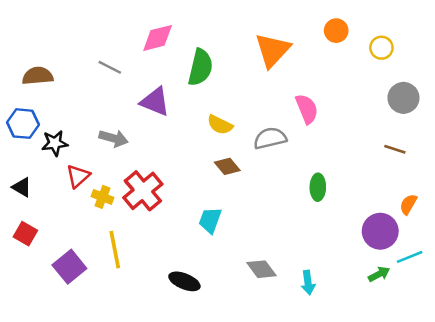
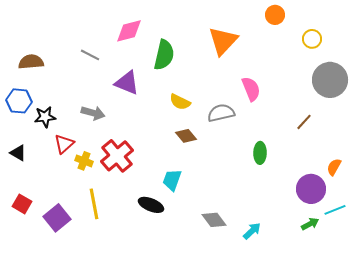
orange circle: (336, 31) -> (275, 15), moved
gray circle: (403, 98) -> (330, 80), size x1.4
brown line: (395, 149) -> (304, 122), moved, turned -66
red square: (25, 234) -> (22, 204), moved
black ellipse: (184, 281) -> (151, 205), moved
cyan arrow: (308, 283) -> (252, 231), turned -126

